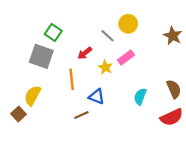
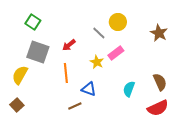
green square: (53, 32) -> (33, 22), moved
red arrow: (85, 53) -> (69, 45), moved
yellow semicircle: (33, 95) -> (20, 75), moved

